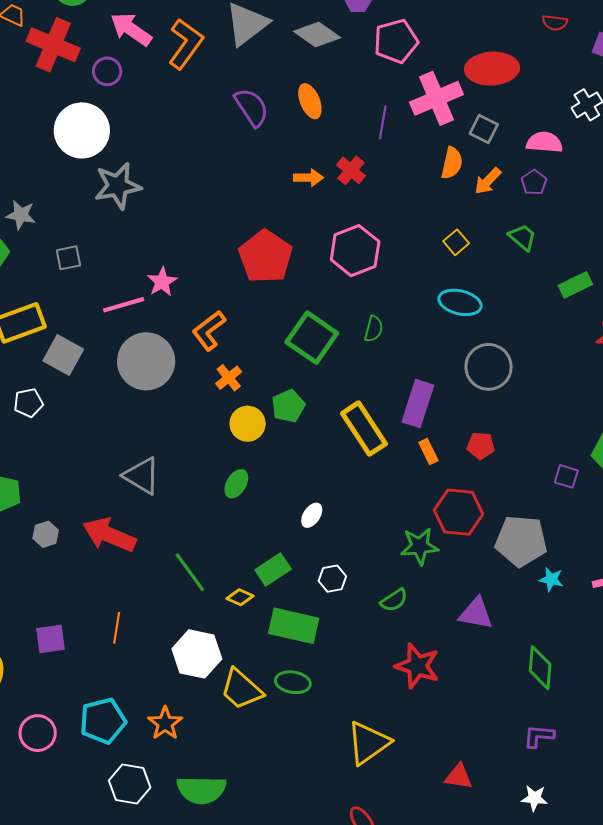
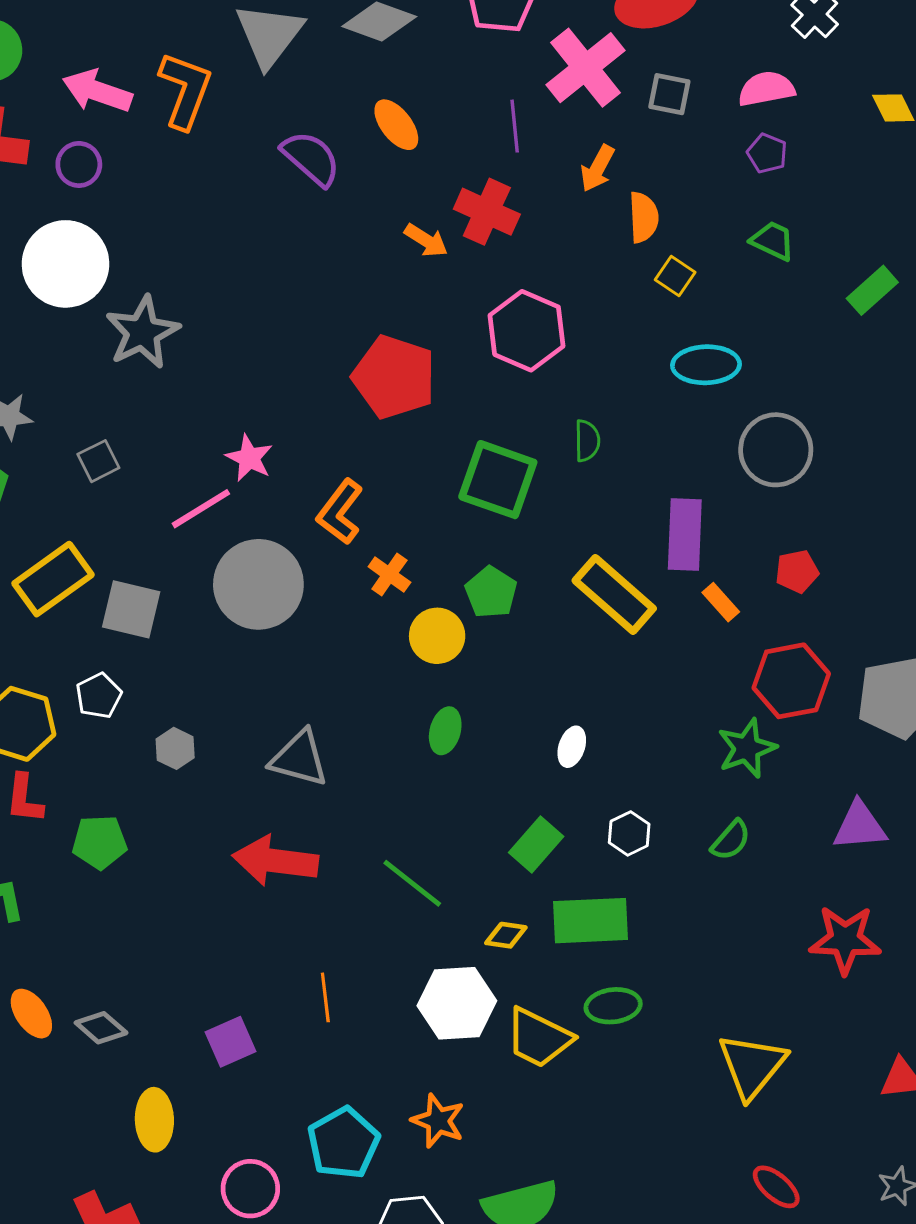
orange semicircle: (452, 163) -> (644, 217), moved
red cross: (351, 170) -> (487, 212), size x1.4
orange arrow: (309, 178) -> (426, 240), turned 48
orange arrow: (488, 181) -> (598, 168), moved
gray hexagon: (46, 534) -> (175, 748), moved
yellow diamond: (240, 597) -> (506, 935), moved
red star: (417, 666) -> (845, 940), moved

